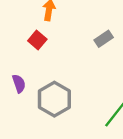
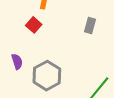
gray rectangle: (104, 39) -> (90, 25), turned -42

